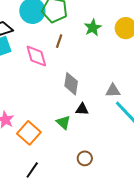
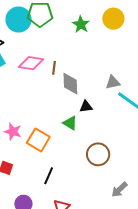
brown line: (59, 41) -> (54, 68), moved
pink diamond: (36, 56) -> (31, 63), turned -55
brown circle: (85, 158) -> (98, 154), size x1.5

